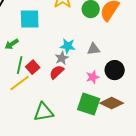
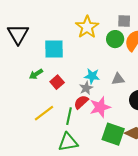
green line: (20, 65) -> (69, 116), moved
red square: (33, 67) -> (57, 82), moved
pink star: (93, 77) -> (100, 107), moved, size x1.5

